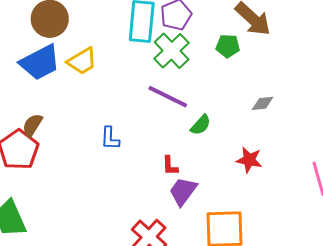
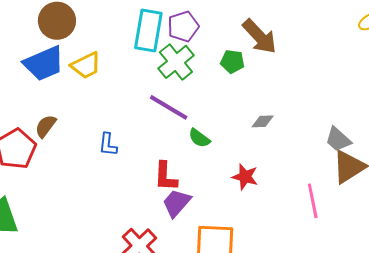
brown semicircle: (32, 125) -> (46, 126), moved
green semicircle: (201, 125) -> (199, 138), turned 80
red L-shape: (170, 166) -> (166, 176), size x1.5

